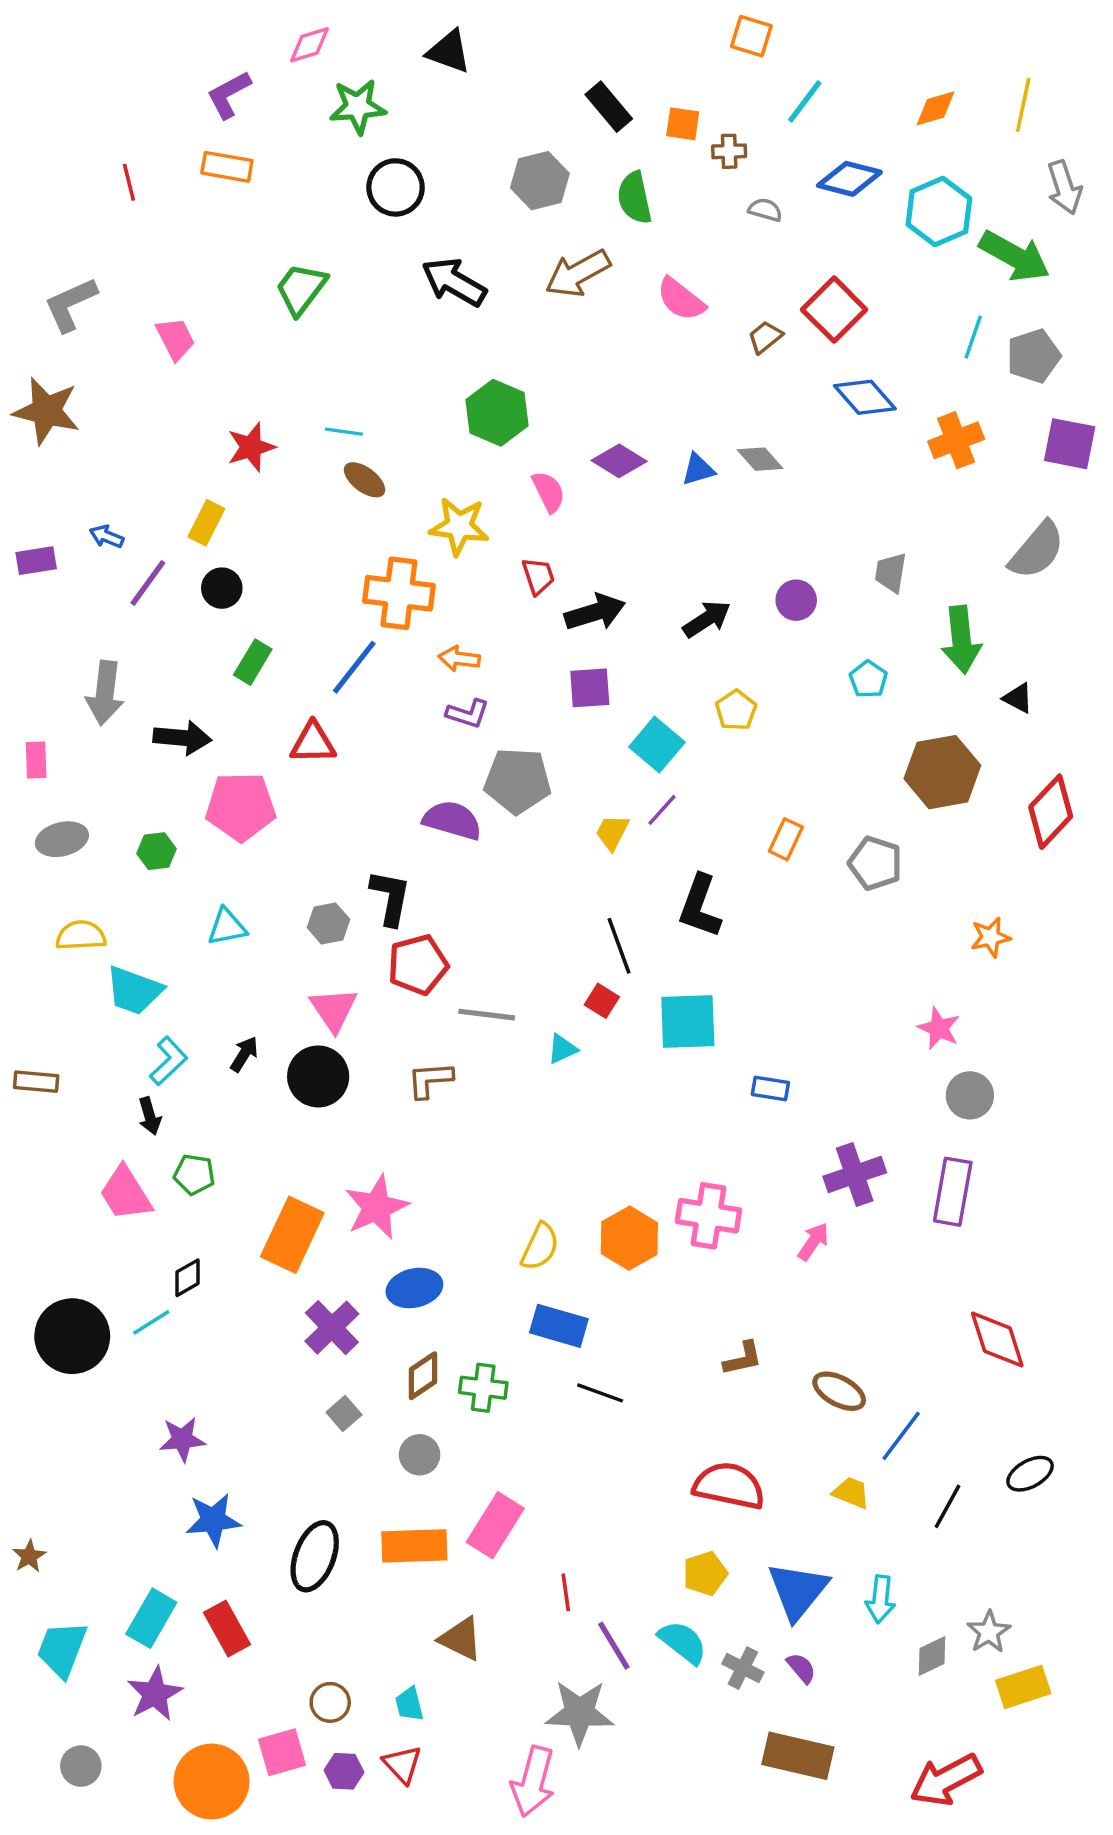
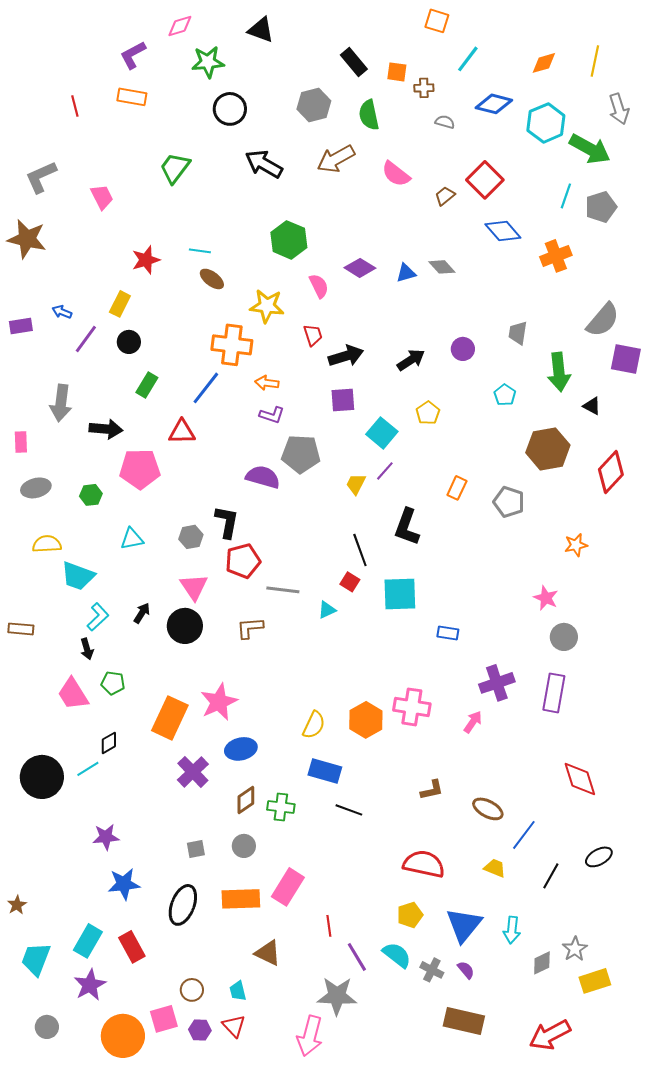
purple square: (1070, 444) -> (626, 359), moved
gray square: (344, 1414) -> (196, 849), moved, turned 30

